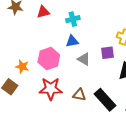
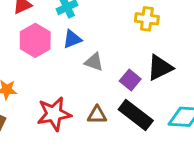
purple square: (107, 53) -> (130, 80), moved, turned -32
pink hexagon: (49, 59) -> (35, 40), moved

